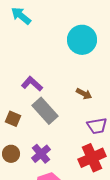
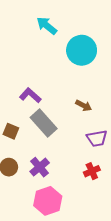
cyan arrow: (21, 16) -> (47, 26), moved
red cross: (92, 158) -> (92, 171), size x0.6

